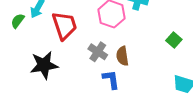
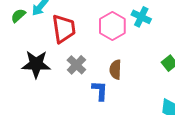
gray cross: (98, 52) -> (76, 65), moved

